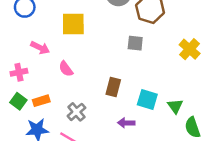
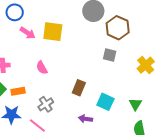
gray square: (135, 43) -> (110, 55), moved
pink arrow: (40, 48) -> (28, 33), moved
green triangle: (175, 106) -> (135, 104), moved

